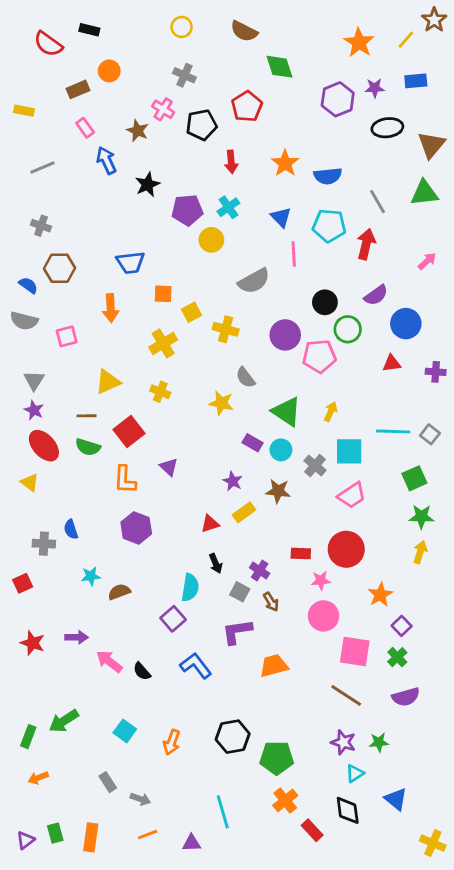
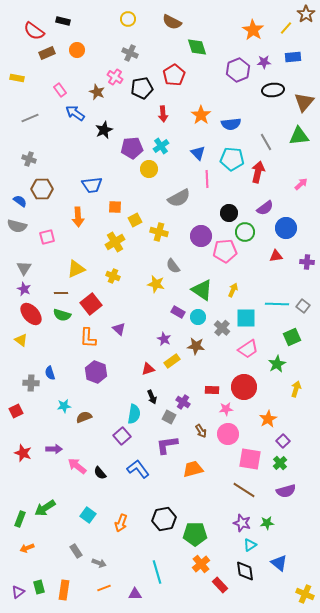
brown rectangle: (78, 89) -> (47, 53), moved
blue arrow: (106, 160) -> (75, 113), turned -30
green star: (421, 517) -> (277, 364), moved, turned -30
brown arrow: (271, 602) -> (201, 431), moved

